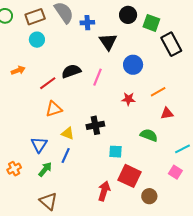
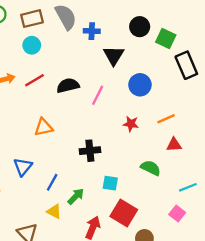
red line: (48, 83) -> (34, 80), moved
yellow triangle: (68, 133) -> (54, 211), moved
green arrow: (45, 169) -> (76, 196), moved

